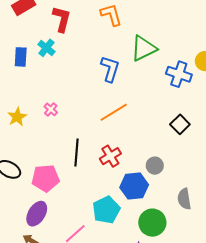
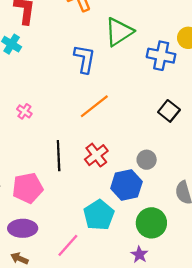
purple ellipse: (37, 214) -> (23, 228), turned 65

